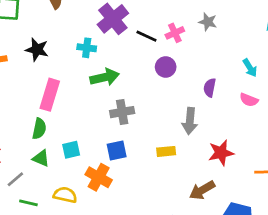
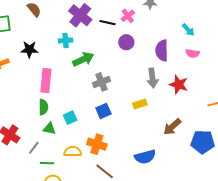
purple semicircle: (210, 88) -> (162, 51), size x1.5
red star: (221, 153) -> (179, 85), moved, turned -30
orange cross: (99, 177) -> (97, 144), moved

